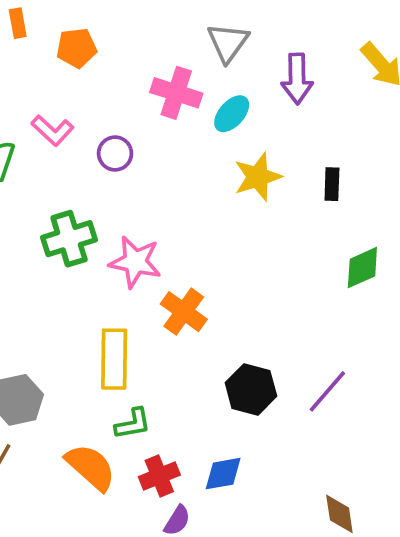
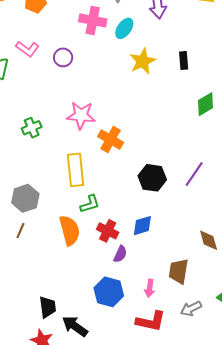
green cross: (69, 239) -> (32, 128), moved, size x0.7
orange semicircle: (91, 467) -> (70, 230), turned 40
red cross: (159, 476) -> (108, 231), turned -35

